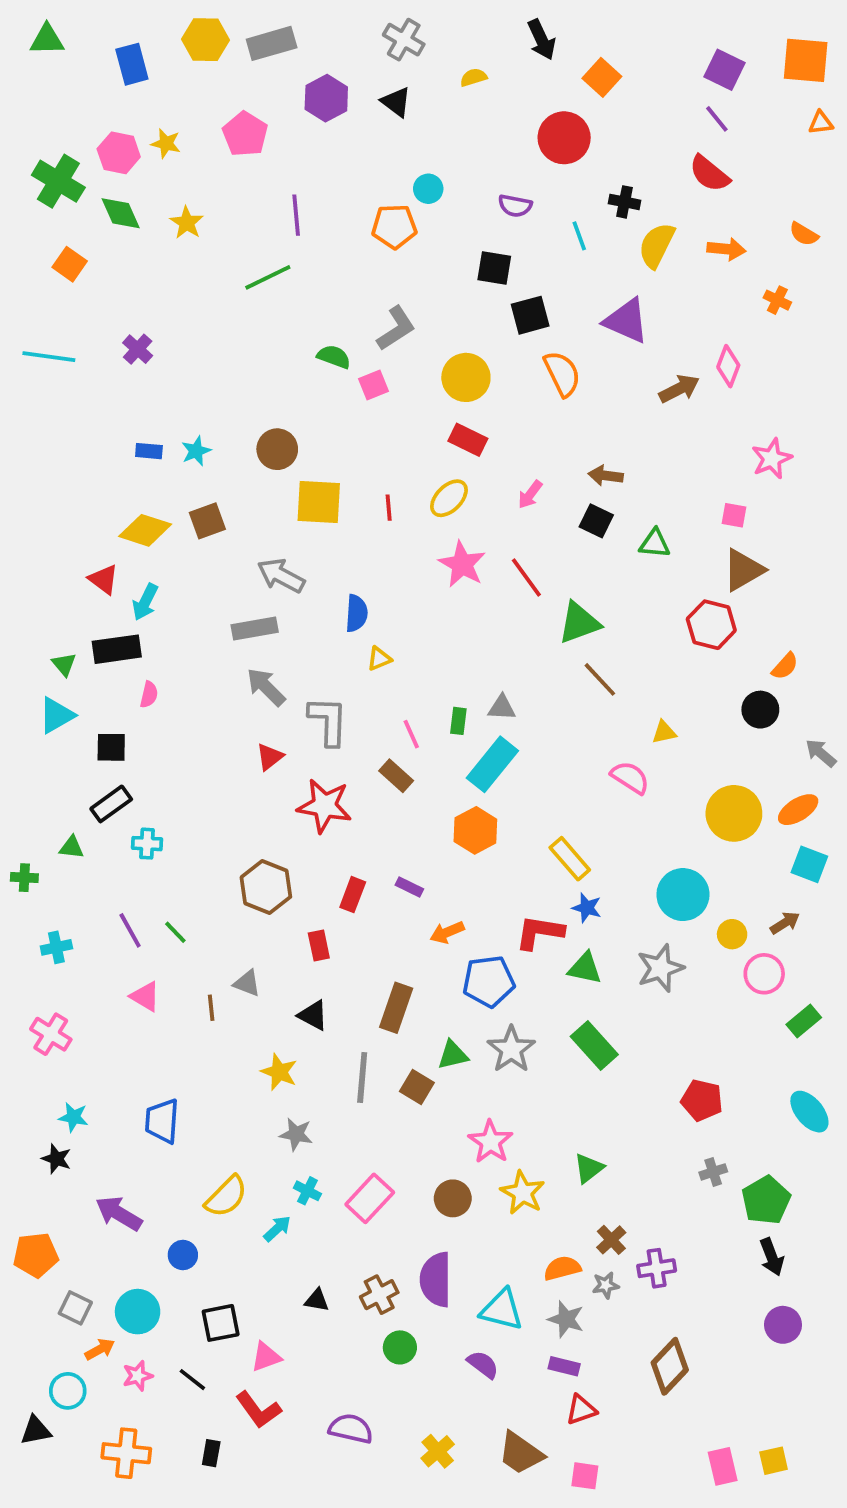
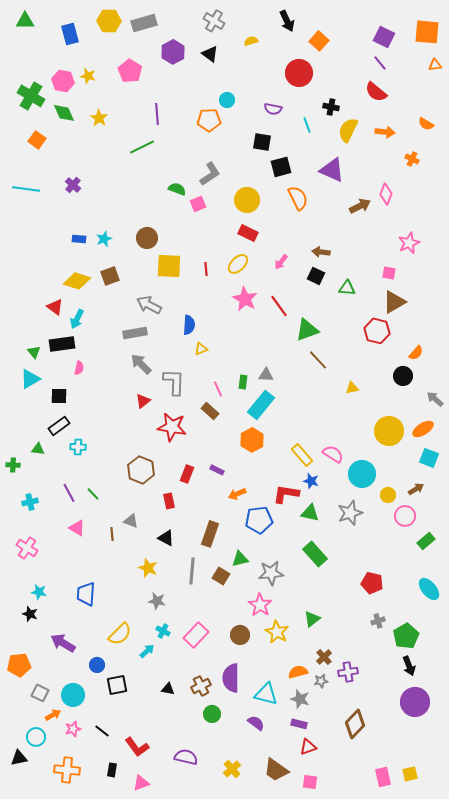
pink semicircle: (630, 778) -> (333, 454), moved
gray star: (511, 1049) -> (271, 573), moved, turned 30
black square: (221, 1323) -> (117, 685), moved
purple circle: (783, 1325) -> (415, 702), size x1.5
pink triangle: (266, 1357) -> (141, 783), moved

